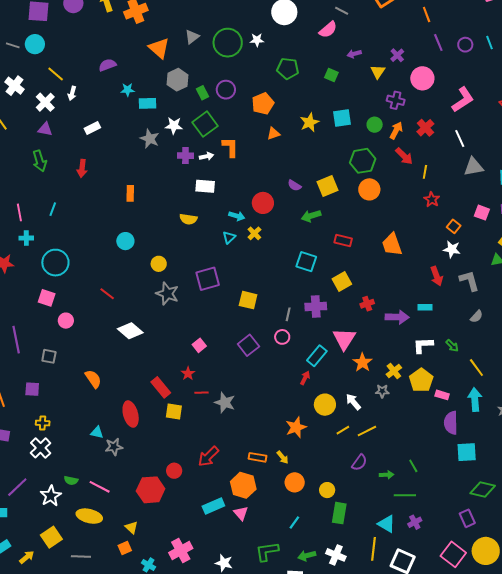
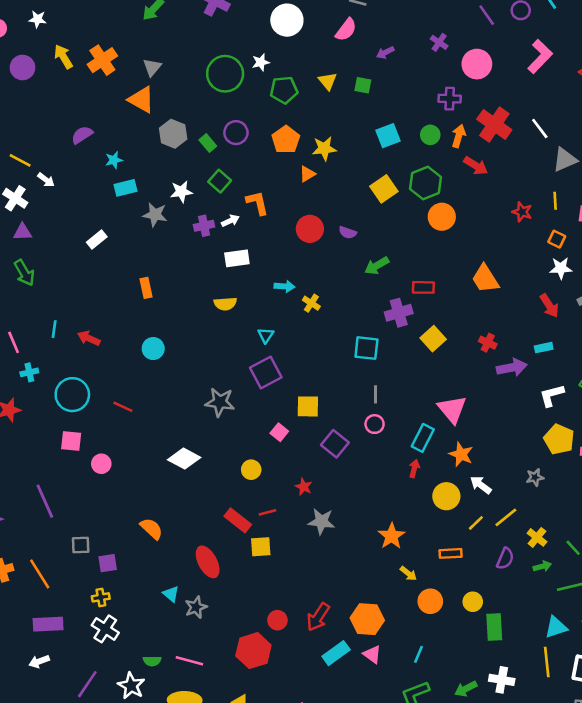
gray triangle: (192, 37) -> (152, 67), moved
green pentagon: (288, 69) -> (284, 90), moved
yellow triangle: (378, 72) -> (328, 81), moved
white arrow: (72, 93) -> (46, 180), turned -56
pink L-shape: (463, 100) -> (540, 56), moved
cyan rectangle: (148, 103) -> (125, 188), moved
yellow star: (310, 122) -> (324, 148), moved, turned 30
green square: (205, 124) -> (220, 181), size x0.7
white rectangle: (92, 128) -> (97, 240), moved
red cross: (425, 128) -> (494, 125), size x1.5
red arrow: (82, 168) -> (89, 338), moved, turned 120
yellow line: (425, 172) -> (555, 201), moved
yellow square: (327, 186) -> (384, 189), moved
red circle: (263, 203) -> (310, 229), moved
cyan triangle: (229, 237) -> (266, 335), moved
cyan square: (306, 262) -> (366, 348), moved
yellow circle: (159, 264) -> (251, 470), moved
red line: (107, 294) -> (123, 407), moved
yellow square: (248, 300) -> (308, 406), moved
red cross: (367, 304) -> (488, 343), moved, turned -32
purple cross: (316, 307) -> (399, 313), moved
pink square: (199, 345) -> (279, 432), moved
gray square: (49, 356) -> (81, 545), moved
orange star: (362, 362) -> (461, 454), moved
yellow cross: (394, 371) -> (537, 537), moved
red star: (188, 373) -> (304, 487), moved
purple square: (32, 389) -> (108, 563), moved
gray star: (382, 391) -> (535, 477), moved
red line: (201, 393) -> (267, 512), moved
orange star: (296, 427) -> (392, 536), moved
cyan triangle: (97, 432) -> (171, 594), turned 40
red arrow: (208, 456) -> (318, 617), moved
orange rectangle: (257, 457) -> (451, 553), moved
cyan line: (294, 523) -> (418, 654), moved
cyan triangle: (387, 524) -> (556, 627), turned -36

